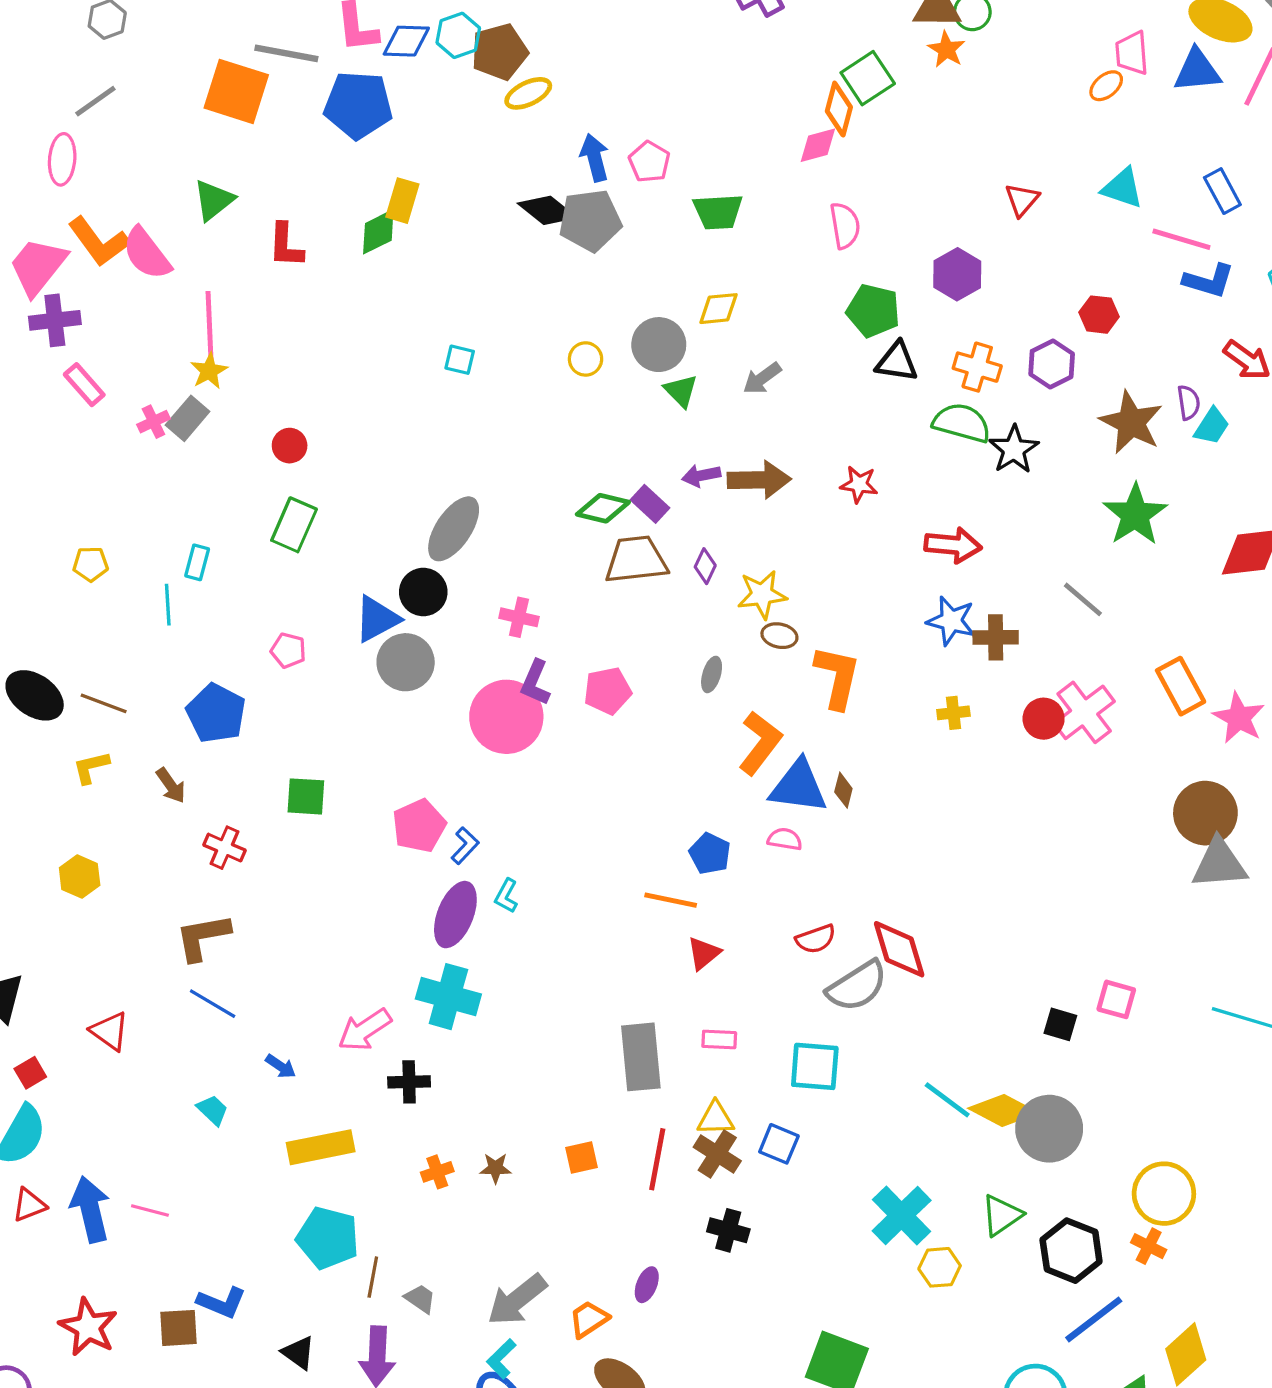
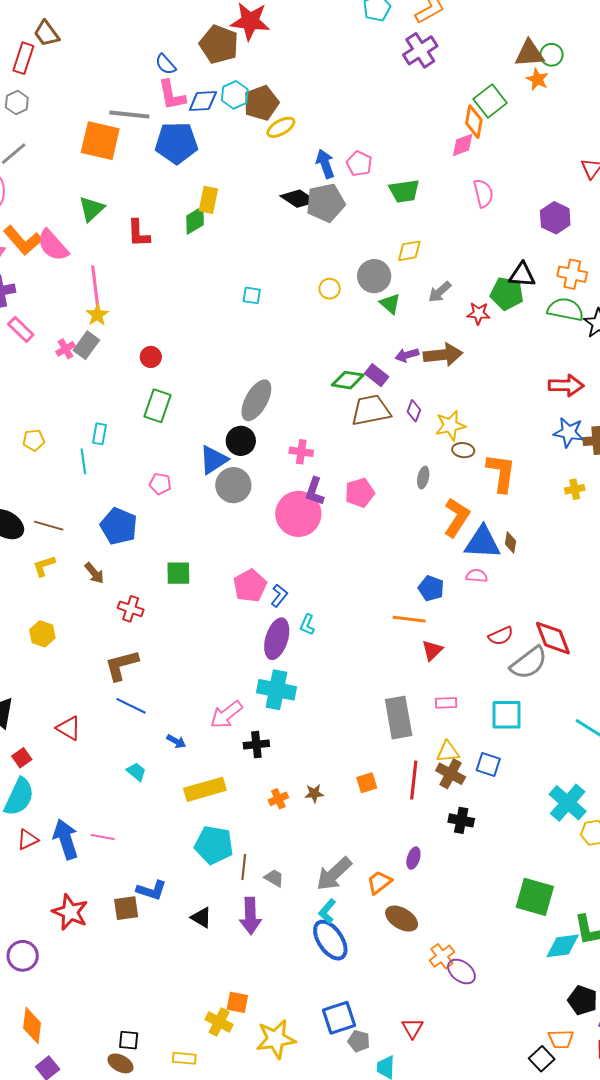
green pentagon: (873, 311) -> (507, 293), moved
red star: (859, 484) -> (479, 313), moved

